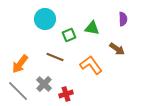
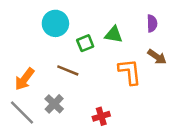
brown arrow: (117, 49) -> (157, 57), moved
orange L-shape: (91, 65) -> (130, 72), moved, turned 30
red cross: (66, 94) -> (101, 116), moved

